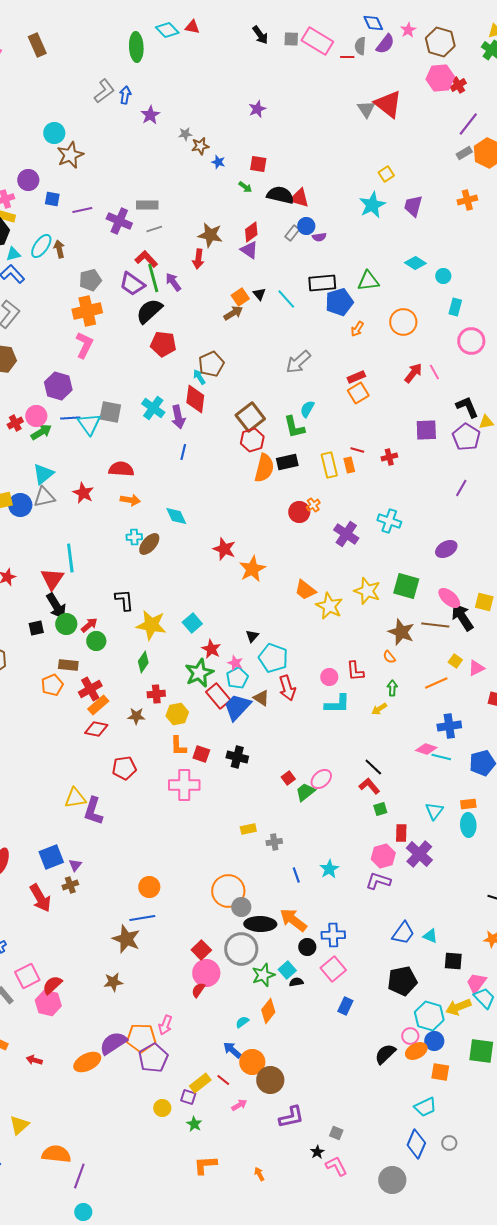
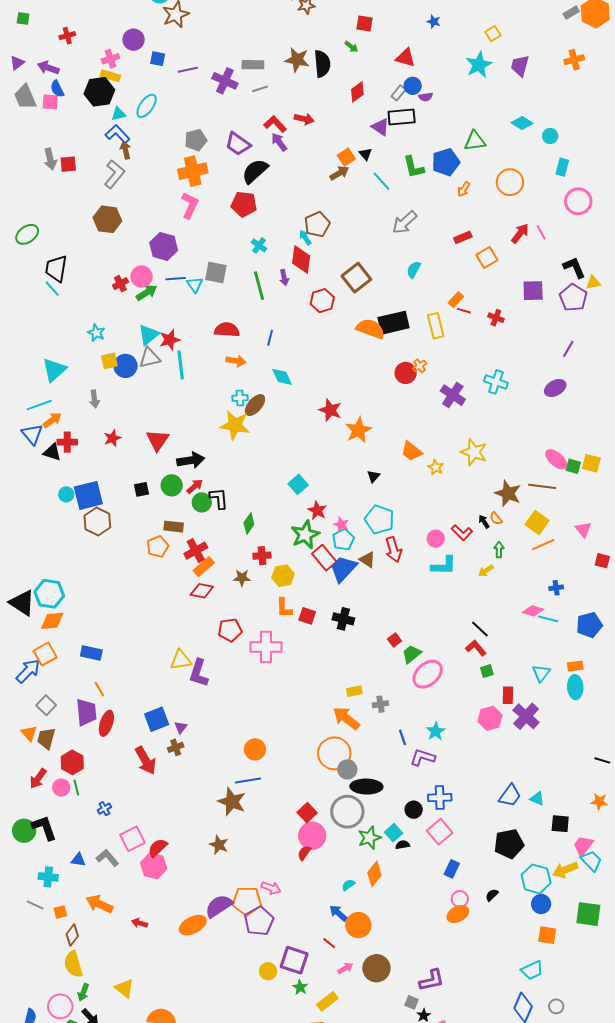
blue star: (218, 162) -> (434, 22), moved
black semicircle: (280, 195) -> (322, 64), moved, turned 72
brown star: (210, 235) -> (297, 60), moved
brown arrow: (59, 249) -> (125, 150), moved
purple triangle: (249, 250) -> (380, 127), moved
red L-shape: (146, 259) -> (275, 124), moved
red arrow: (198, 259) -> (304, 119), turned -84
green line: (153, 278) -> (259, 286), moved
black rectangle: (322, 283) -> (402, 117), moved
cyan line: (286, 299) -> (381, 181), moved
red pentagon: (163, 344) -> (244, 204), moved
orange square: (358, 393) -> (487, 257), moved
cyan cross: (153, 408) -> (259, 245), moved, size x0.7
purple arrow: (178, 417) -> (284, 278), size x0.7
cyan triangle: (89, 424) -> (195, 285), size x0.7
green L-shape: (294, 427) -> (414, 167), moved
red hexagon: (252, 440) -> (322, 301), moved
blue line: (183, 452) -> (270, 338), moved
red cross: (389, 457) -> (496, 318), turned 35
black rectangle: (287, 462) -> (394, 323), size x1.4
orange rectangle: (349, 465) -> (456, 300), moved, turned 56
orange semicircle: (264, 468) -> (370, 329), turned -84
red star: (83, 493) -> (170, 340), moved, turned 30
purple ellipse: (446, 549) -> (555, 388), moved
cyan line: (70, 558) -> (181, 365), moved
green square: (406, 586) -> (573, 466), moved, size x0.6
black L-shape: (124, 600) -> (219, 498), moved
black arrow: (56, 606) -> (191, 460), moved, turned -68
yellow star: (329, 606) -> (436, 467), size x0.6
black arrow: (462, 617) -> (484, 522), moved, size x0.5
yellow star: (151, 625) -> (235, 425), moved
black triangle: (252, 636) -> (373, 476), moved
yellow square: (455, 661) -> (537, 523), moved, size x1.6
pink triangle: (476, 668) -> (583, 530), turned -42
red L-shape: (355, 671) -> (462, 533), turned -40
blue cross: (449, 726) -> (556, 588), size x0.6
pink ellipse: (321, 779) -> (428, 674), moved, size x1.4
pink cross: (184, 785) -> (266, 647), moved
purple L-shape: (378, 881) -> (423, 757), moved
orange arrow: (293, 920) -> (346, 718), moved
brown star: (113, 982) -> (219, 845), turned 30
pink arrow: (165, 1025) -> (271, 888), turned -90
pink circle: (410, 1036) -> (460, 899), moved
orange ellipse: (416, 1051) -> (458, 914), moved
black semicircle: (385, 1054) -> (492, 895), moved, size x0.6
brown circle: (270, 1080) -> (376, 968), moved
yellow rectangle: (200, 1083) -> (327, 1001), moved
purple square: (188, 1097) -> (294, 960), size x1.8
purple L-shape: (291, 1117) -> (432, 980), moved
yellow triangle: (19, 1125) -> (124, 988), turned -40
gray square: (336, 1133) -> (412, 1002), moved

